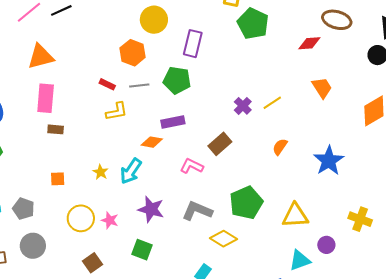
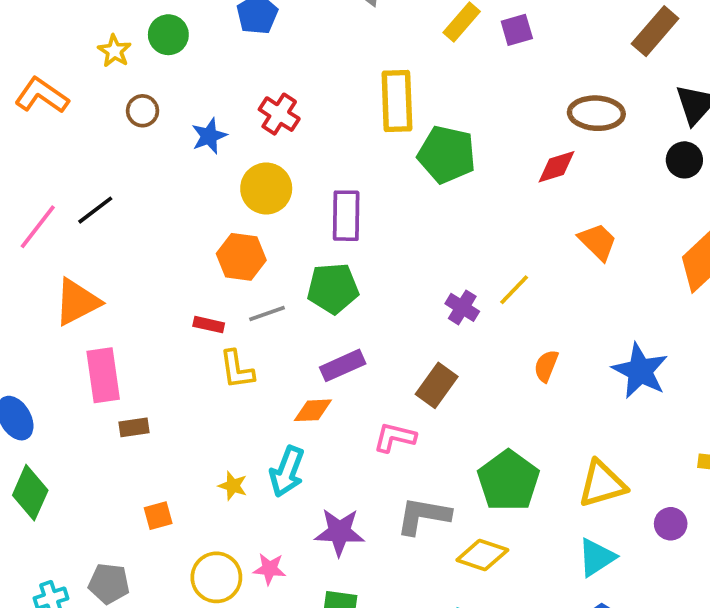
yellow L-shape: (117, 111) -> (237, 370), turned 105
cyan triangle: (300, 260) -> (596, 557), moved

